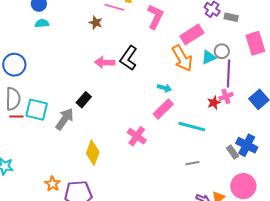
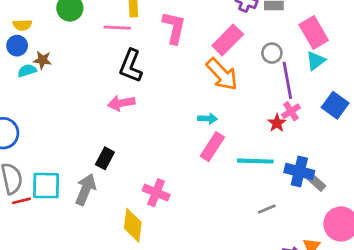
brown star: (96, 23) -> (42, 60), moved
cyan triangle: (209, 57) -> (316, 61), moved
black L-shape: (129, 58) -> (131, 66), moved
pink cross: (137, 136) -> (156, 193), moved
blue cross: (247, 145) -> (299, 171), moved

